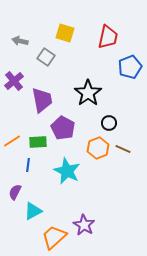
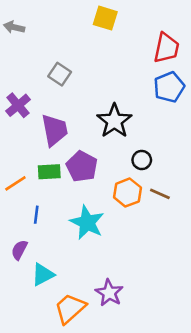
yellow square: (65, 33) -> (105, 18), moved
red trapezoid: (108, 37) -> (166, 48), moved
gray arrow: (20, 41) -> (14, 27), moved
green rectangle: (38, 142) -> (49, 172), moved

